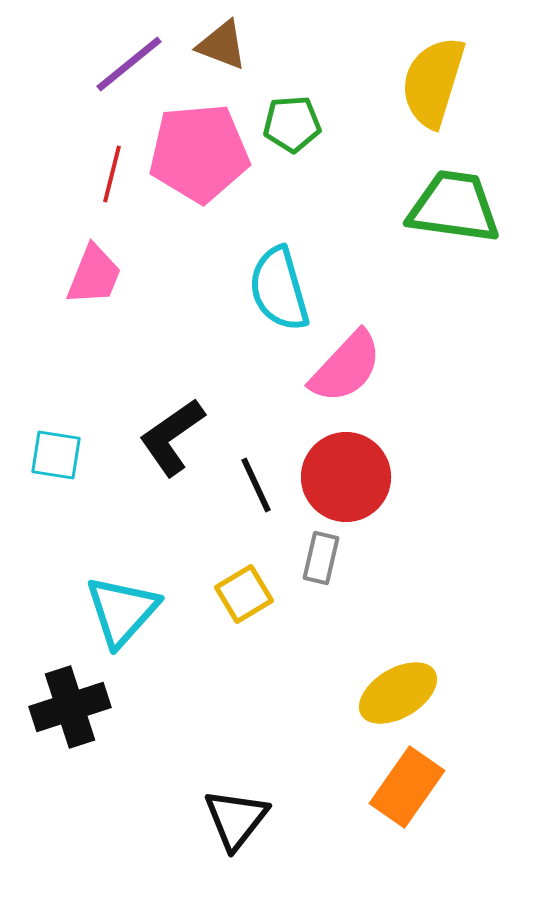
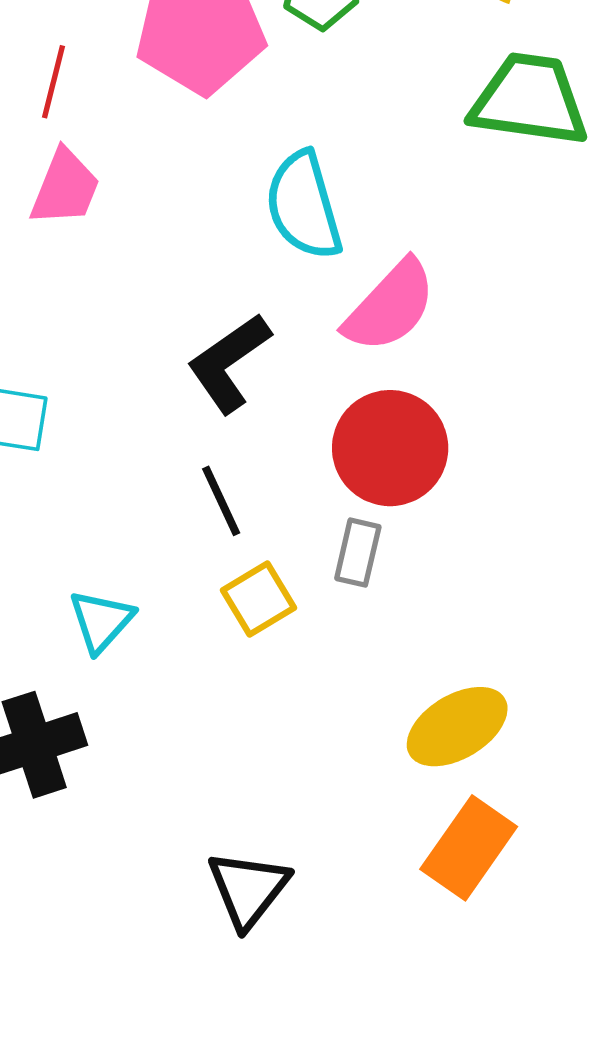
red line: (112, 174) -> (53, 82), moved
black L-shape: (172, 437) -> (229, 363), moved
black line: (256, 485) -> (221, 501), moved
cyan triangle: (122, 611) -> (101, 621), size x0.7

